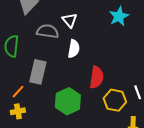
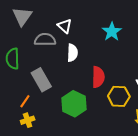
cyan star: (119, 16) -> (112, 32), moved
gray rectangle: (38, 72) -> (41, 80), turned -35

